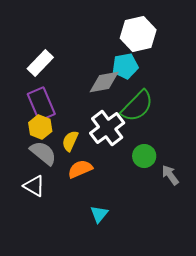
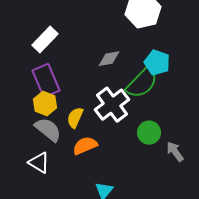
cyan pentagon: (125, 66) -> (157, 63), moved, turned 30
gray diamond: (104, 82) -> (109, 59), size x0.7

